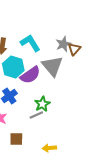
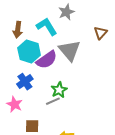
gray star: (63, 44) -> (66, 12), moved
brown triangle: (74, 49) -> (101, 33), moved

